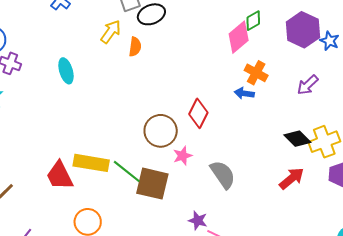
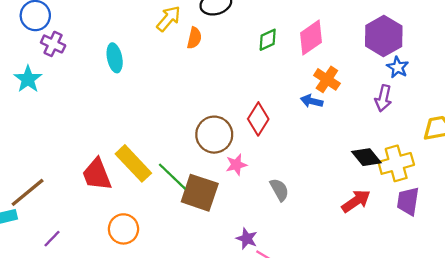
green diamond: (253, 21) -> (268, 40), moved
blue star: (329, 41) -> (398, 67), moved
purple arrow: (308, 85) -> (383, 98), turned -40
yellow rectangle: (91, 163) -> (133, 163), turned 32
gray semicircle: (223, 174) -> (279, 190), size x0.7

